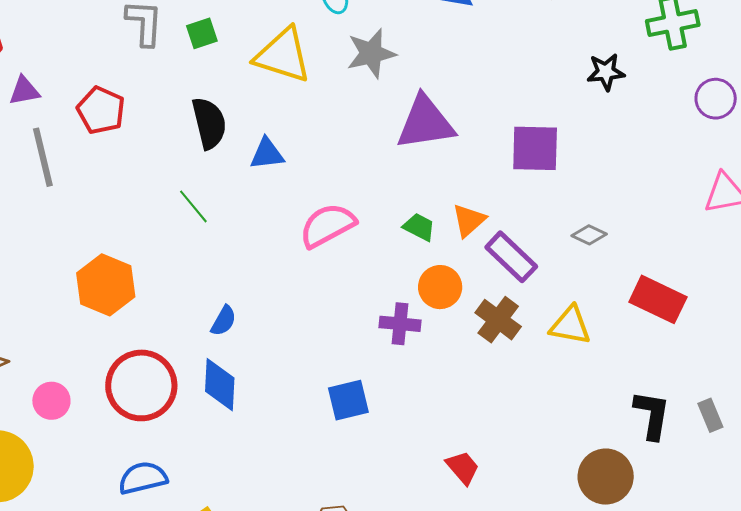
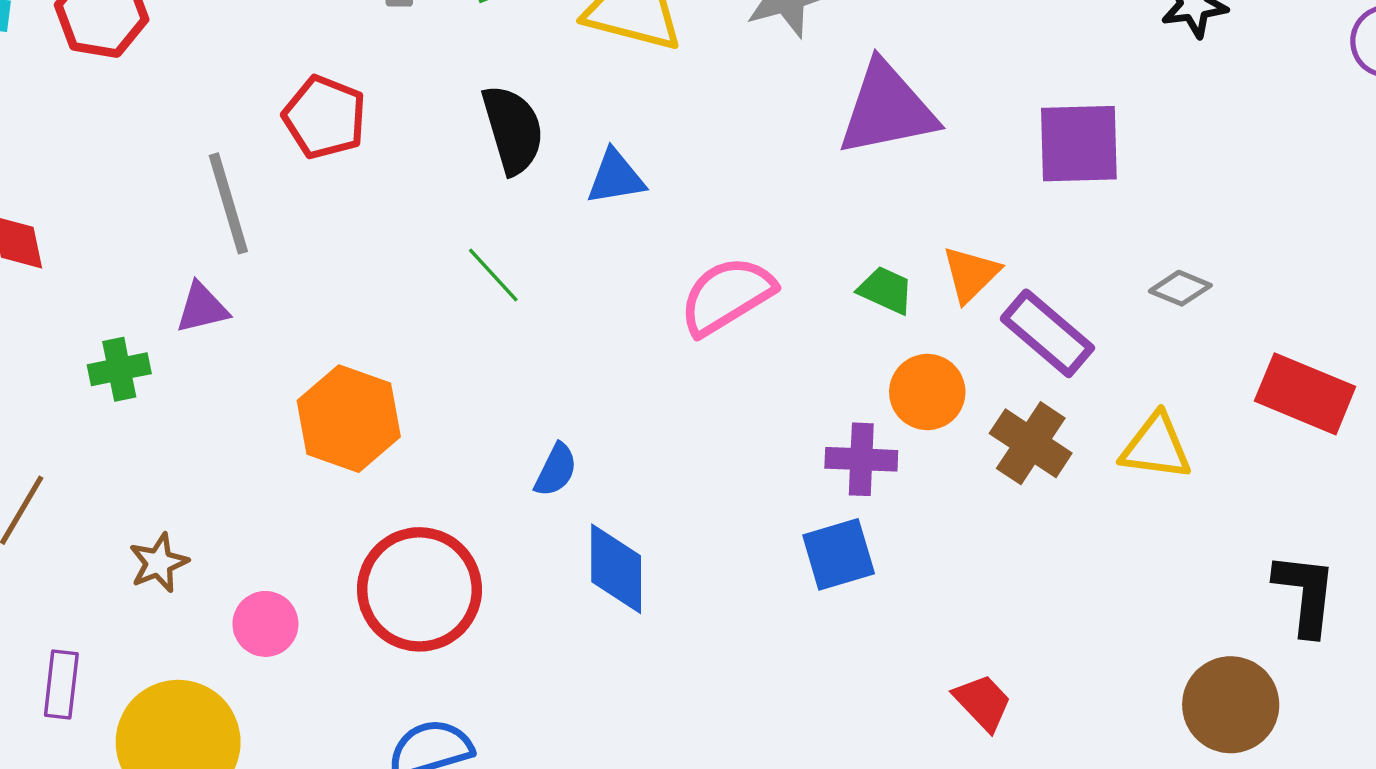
purple triangle: (24, 91) -> (202, 308), moved
blue diamond: (220, 385) -> (616, 569), moved
blue square: (348, 400) -> (839, 554), moved

